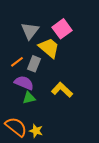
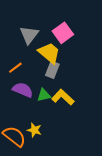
gray rectangle: (34, 64) -> (52, 70), moved
green triangle: (29, 98) -> (44, 95), moved
yellow star: (36, 131) -> (34, 130), moved

